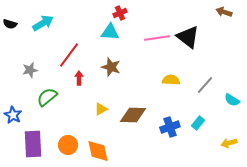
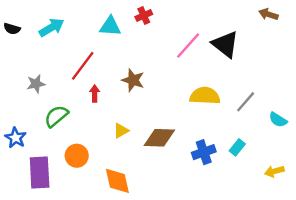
cyan triangle: (110, 32) -> (110, 26), moved
pink line: (157, 38) -> (188, 45), turned -40
yellow semicircle: (171, 80) -> (205, 96), size x1.4
orange circle: (68, 145) -> (77, 156), moved

